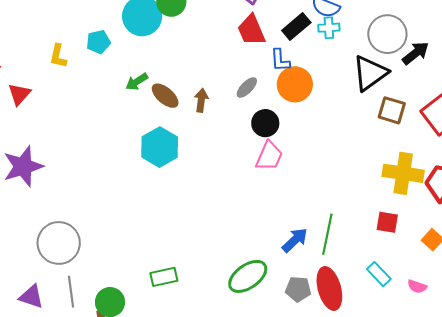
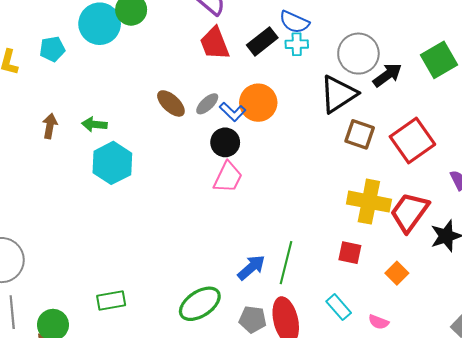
blue L-shape: (280, 60) -> (233, 112), moved, turned -45
green arrow: (137, 82) -> (94, 124), moved, turned 35
brown ellipse: (165, 96) -> (171, 103), moved
brown arrow: (201, 100) -> (50, 126), moved

